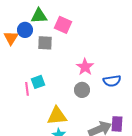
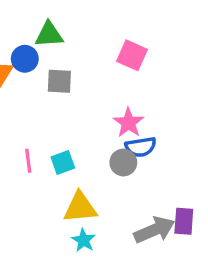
pink square: (63, 25) -> (132, 55), moved
blue semicircle: (112, 81) -> (141, 147), moved
cyan square: (38, 82) -> (63, 162), moved

